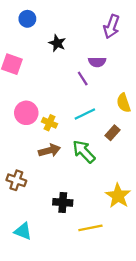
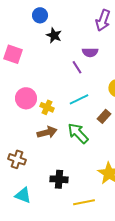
blue circle: (27, 19) -> (40, 15), moved
cyan triangle: (23, 231) -> (23, 195), moved

